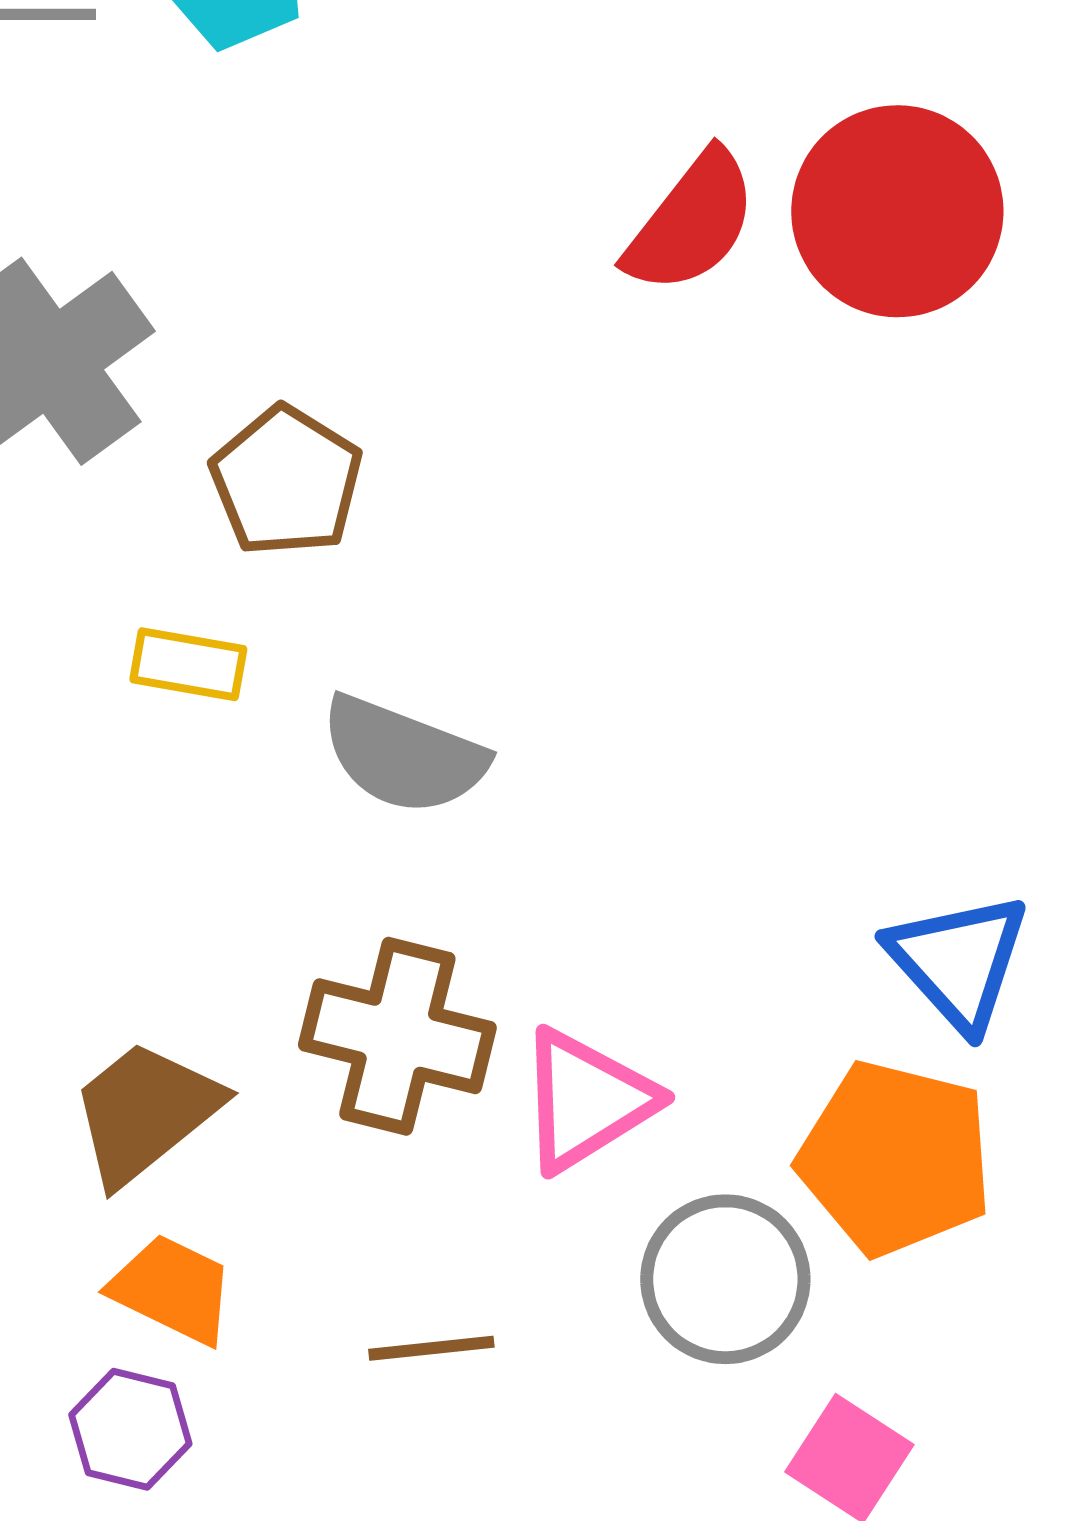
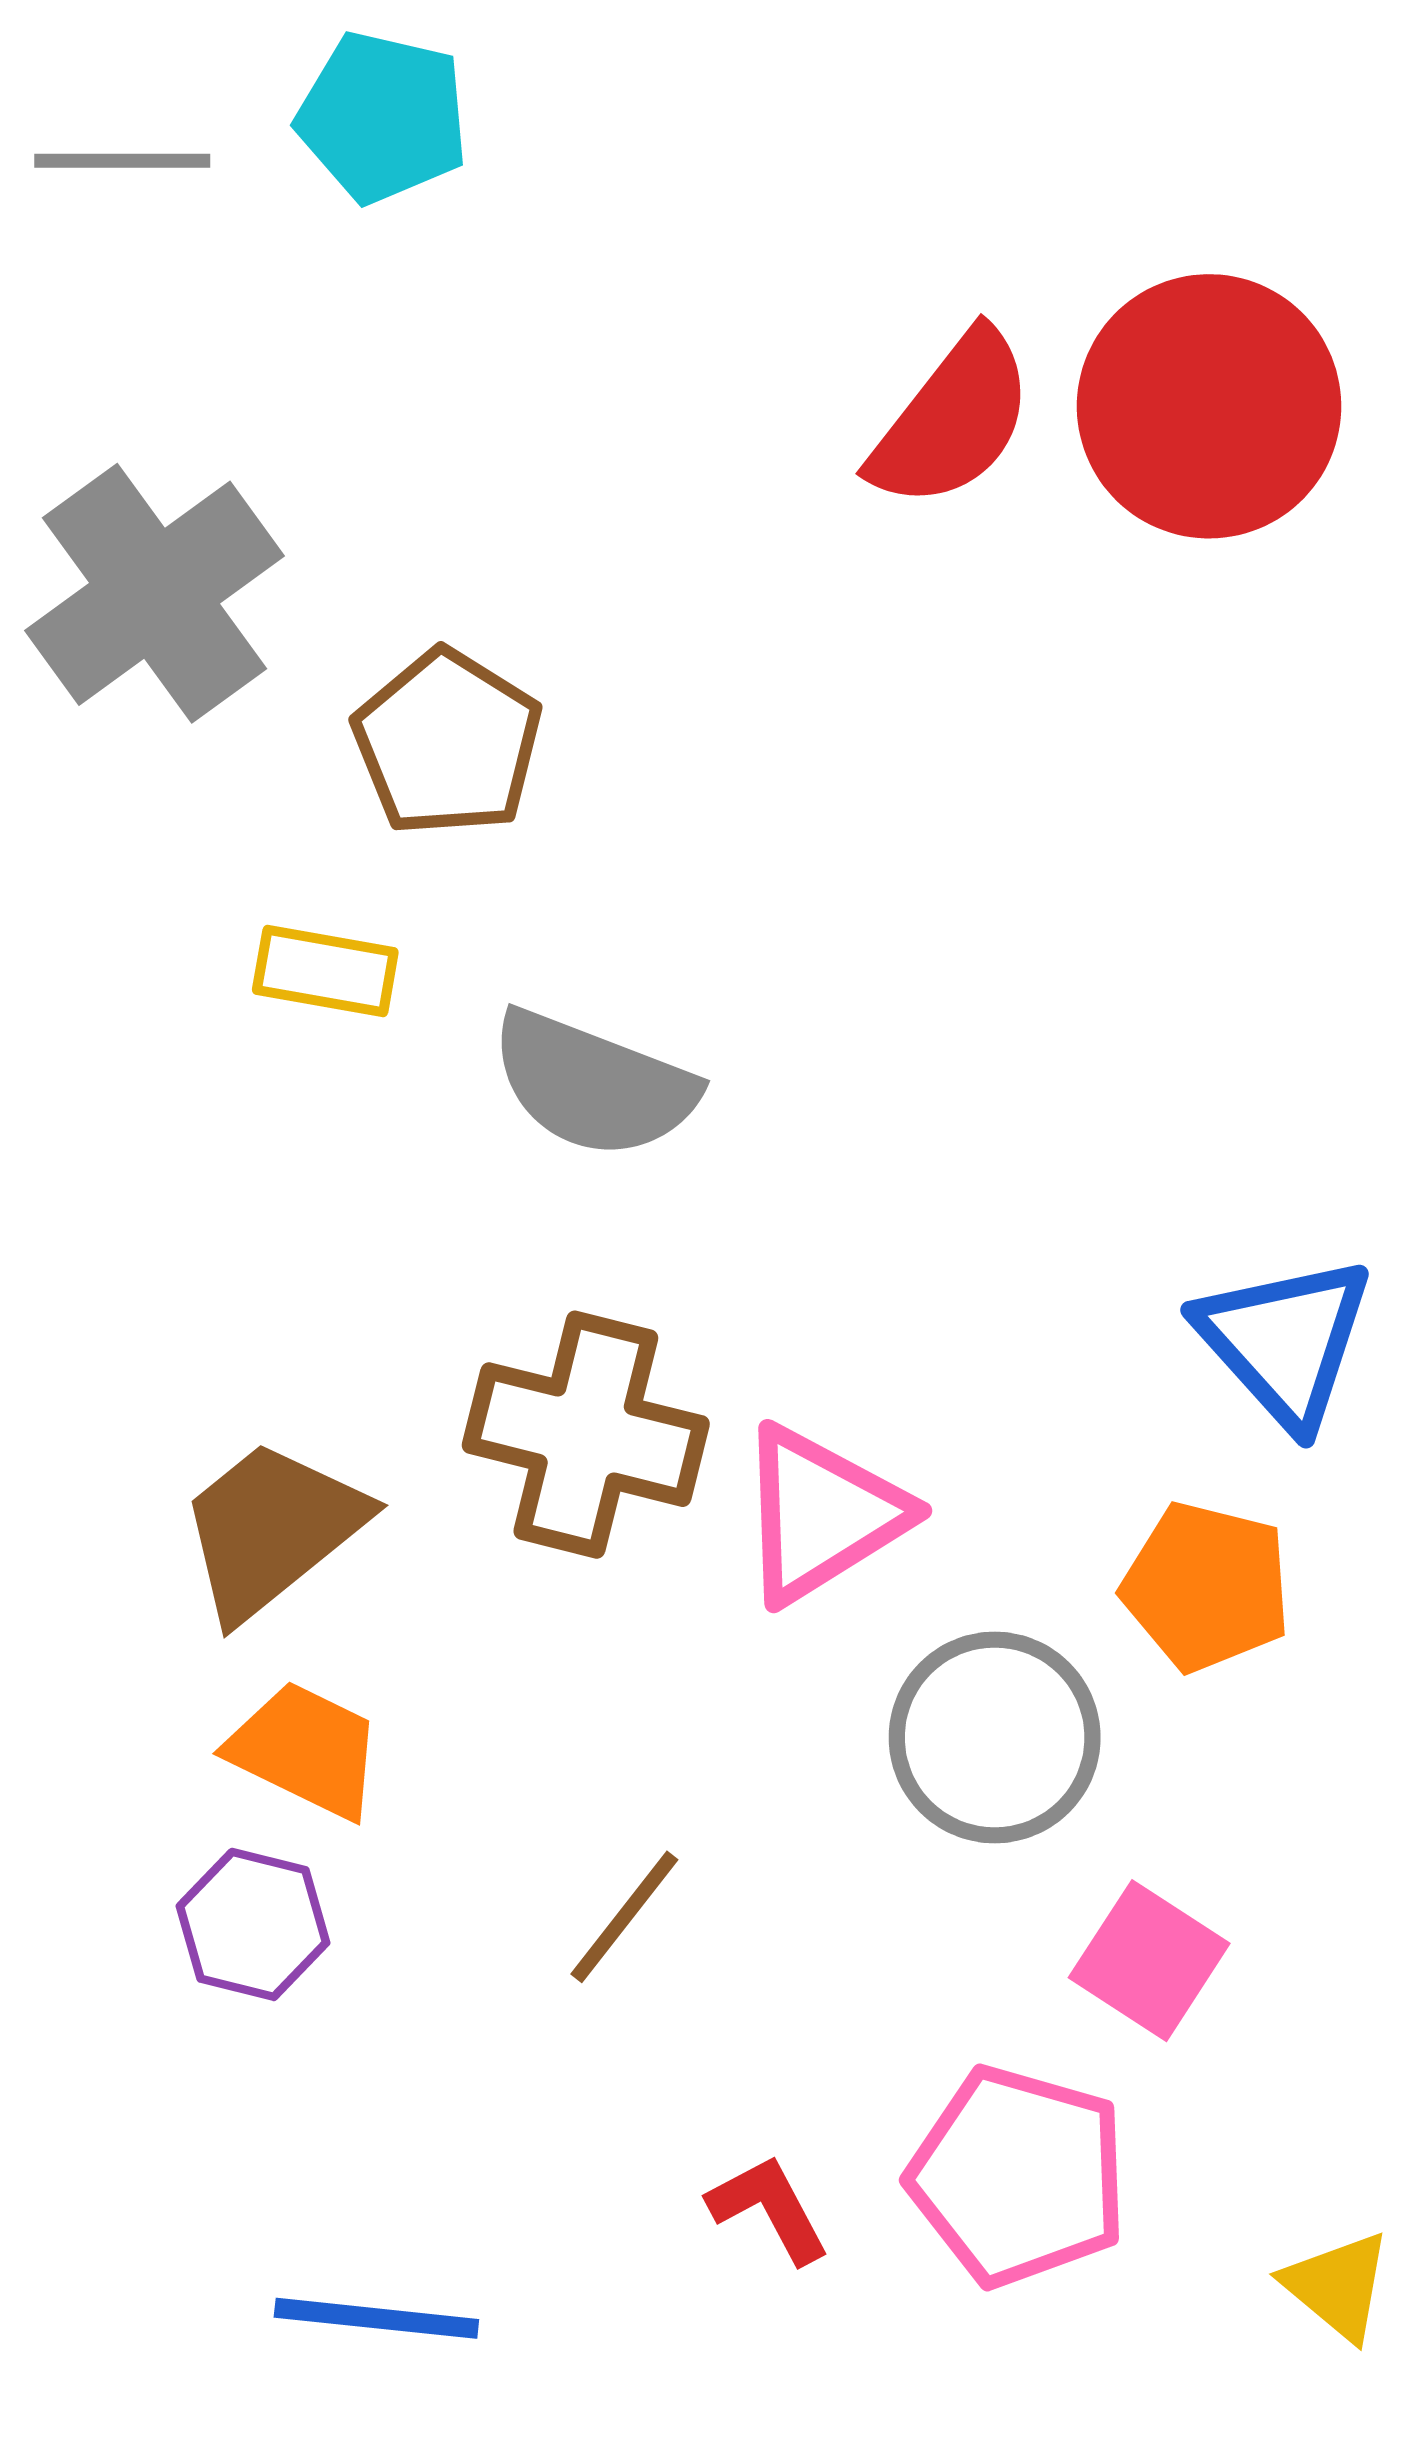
orange pentagon: (895, 1158) -> (1207, 1587), size x0.7
brown line: (431, 1348) -> (624, 1917), moved, turned -46

